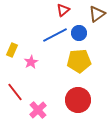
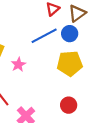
brown triangle: (97, 14) -> (77, 13), moved
red circle: (78, 100) -> (69, 105), size x0.6

